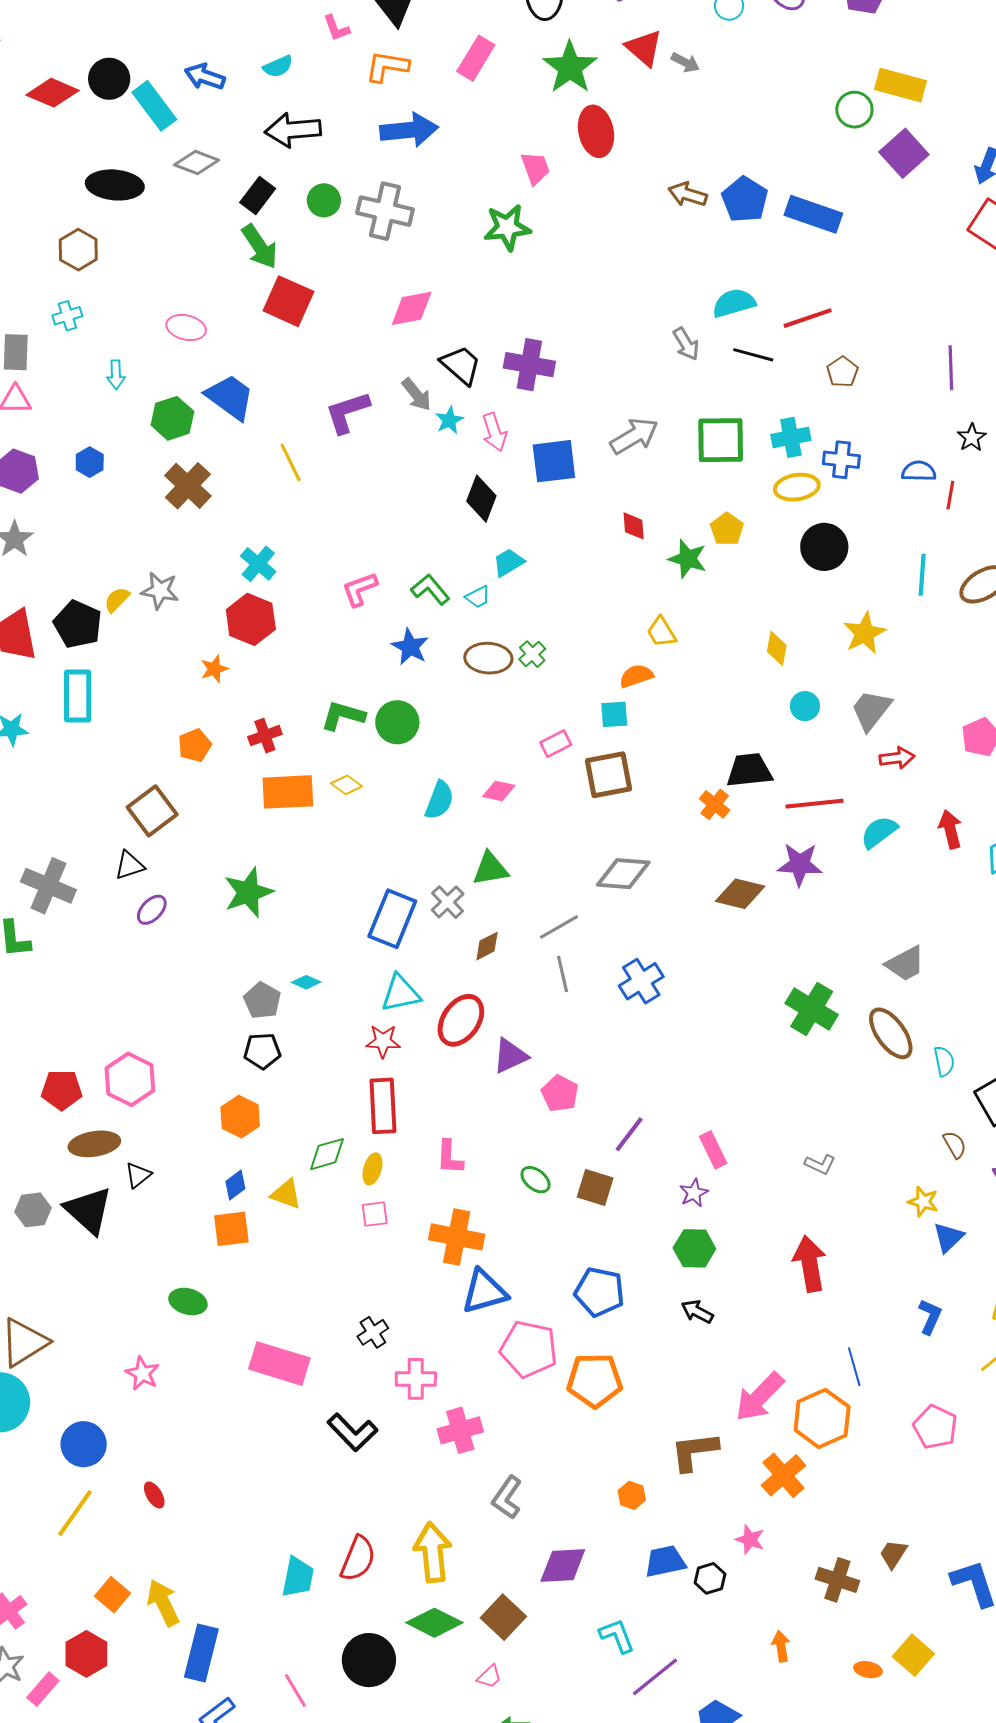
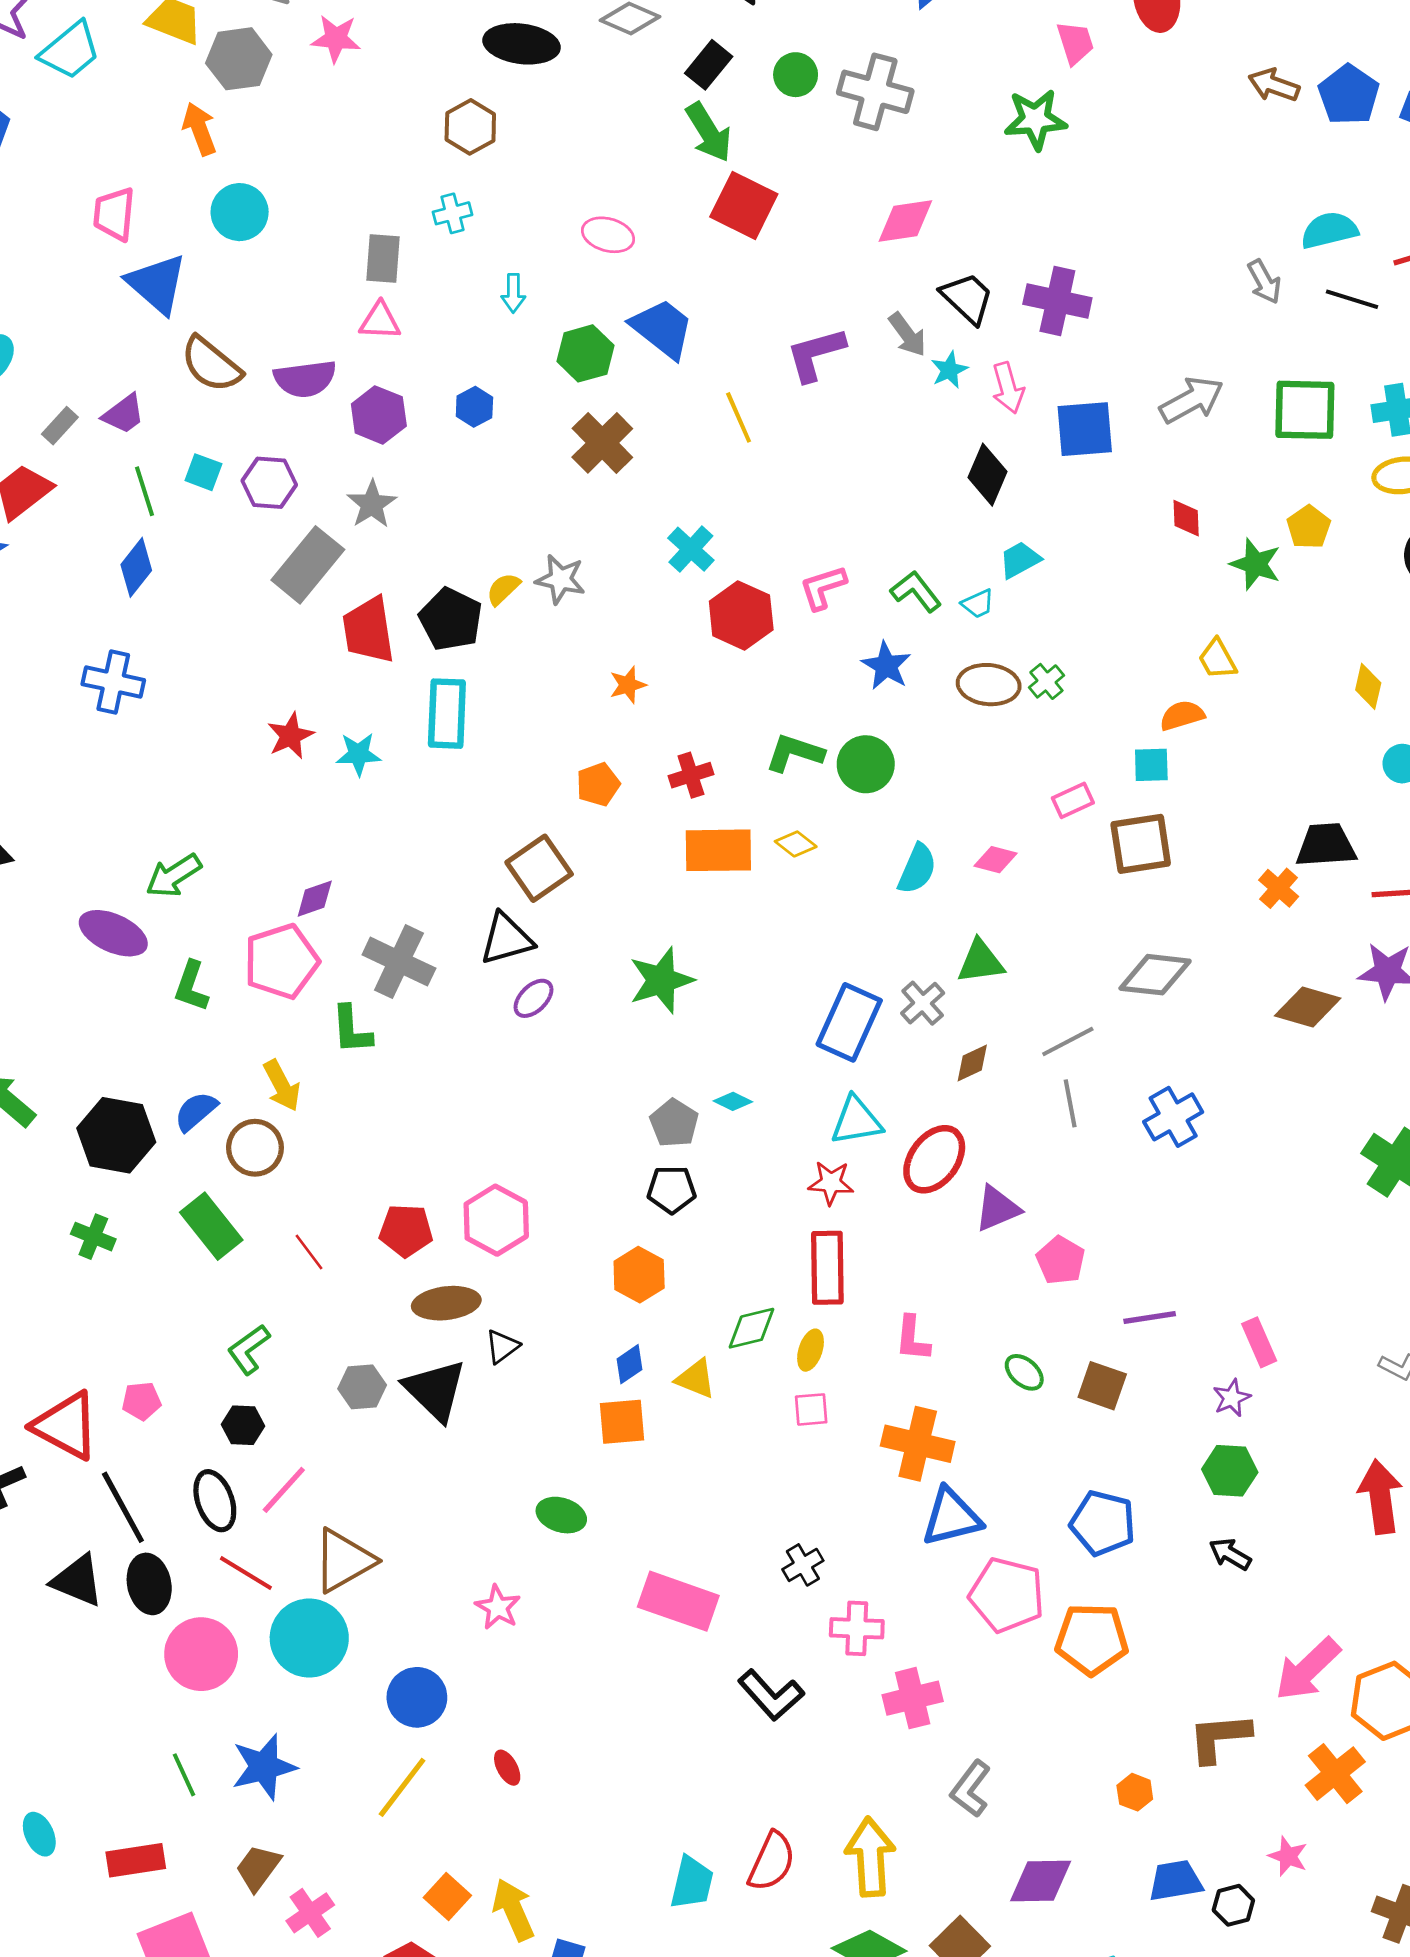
red hexagon: (251, 619) -> (741, 615), moved
black triangle: (129, 865) -> (506, 939), size x1.4
purple line: (629, 1134) -> (1150, 1318), turned 42

